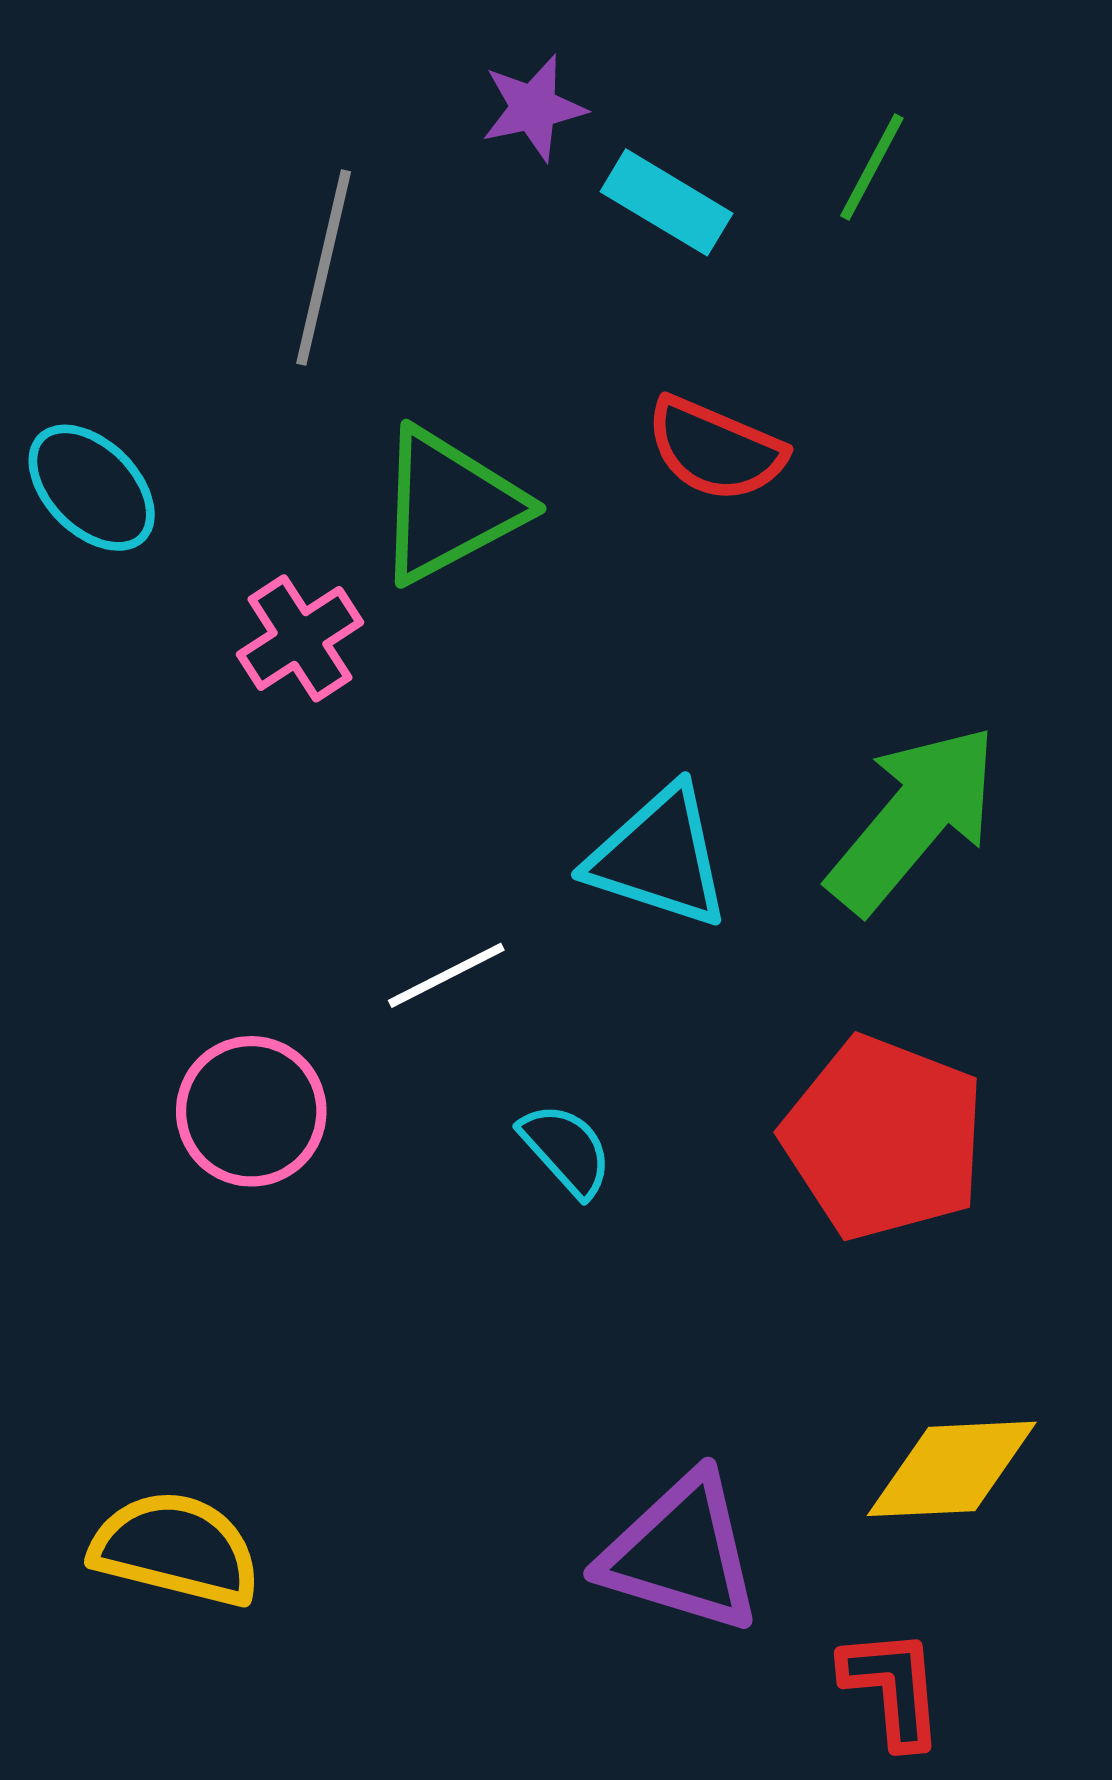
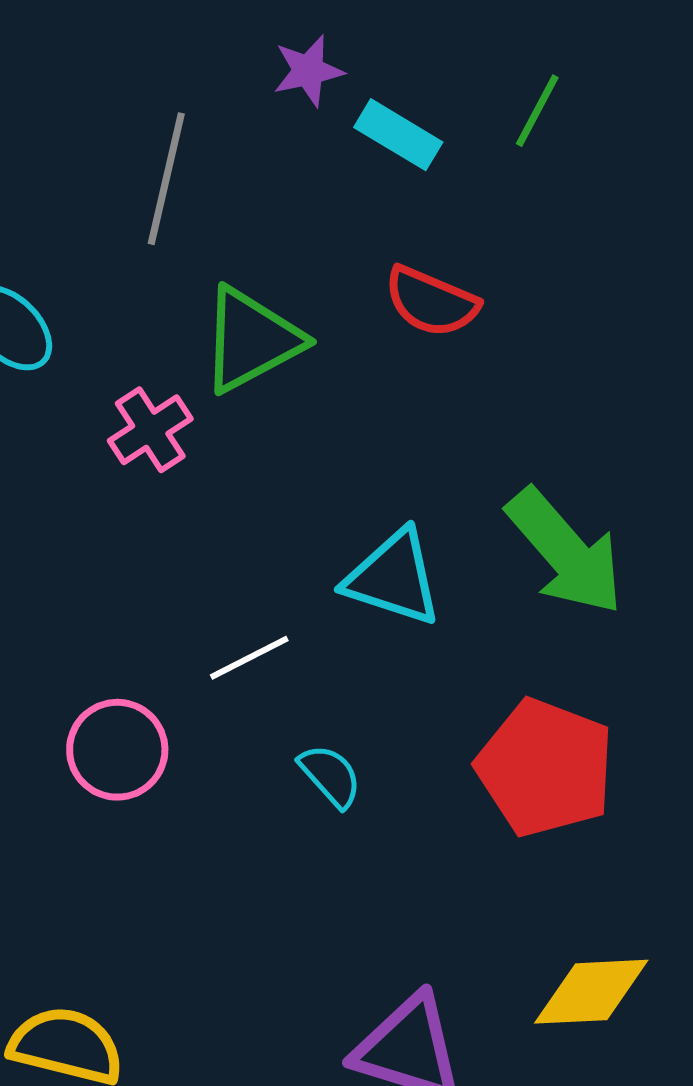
green arrow: (913, 819) -> (565, 552), turned 99

